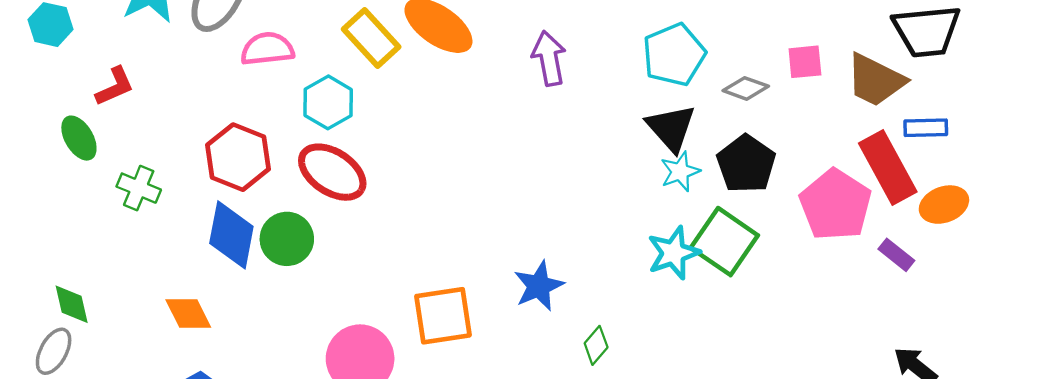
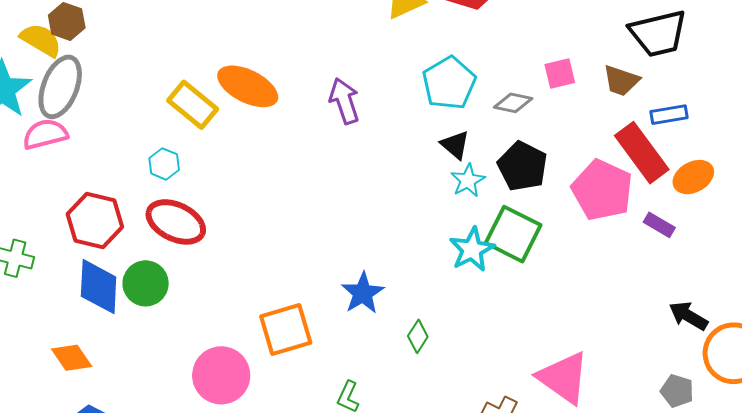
pink semicircle: (267, 49) -> (45, 134), moved
brown trapezoid: (875, 80) -> (621, 81), size x0.7
cyan hexagon: (328, 102) -> (164, 164), size x0.7
black triangle: (671, 128) -> (455, 145), size x0.7

